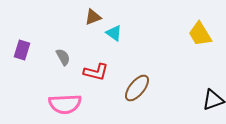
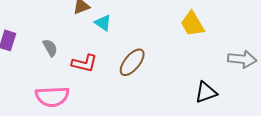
brown ellipse: (137, 88) -> (132, 62), moved

